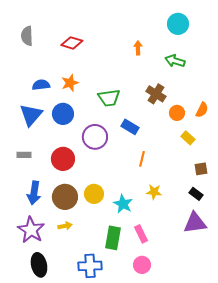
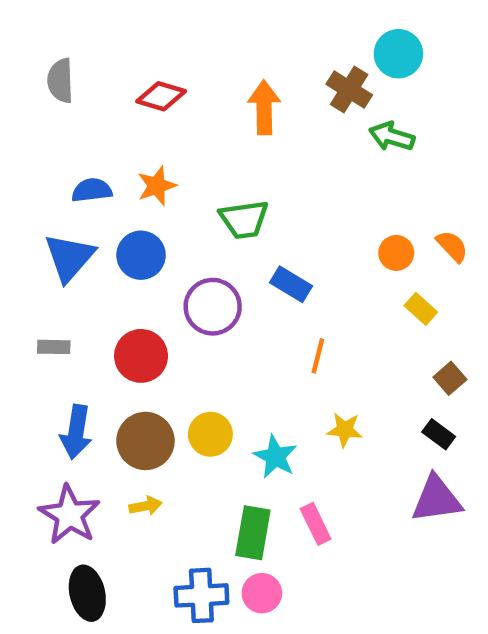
orange arrow: (138, 48) -> (264, 107), moved, size x1.6
brown cross: (156, 94) -> (349, 90), moved
orange semicircle: (202, 110) -> (452, 246), turned -70
brown square: (201, 169) -> (450, 378), turned -32
pink circle: (142, 265) -> (262, 593), moved

